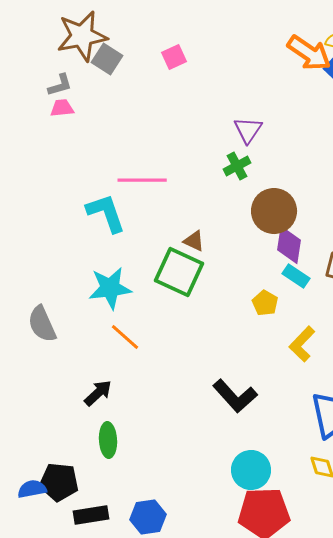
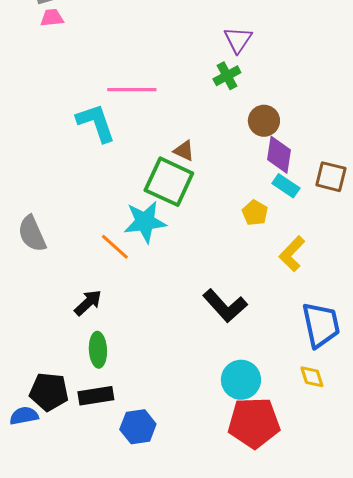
brown circle: (274, 211) -> (264, 121), size x0.7
cyan star: (110, 288) -> (145, 222), moved
blue semicircle: (32, 489) -> (24, 416), moved
black rectangle: (91, 515) -> (96, 396), moved

